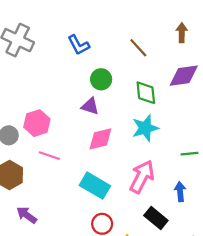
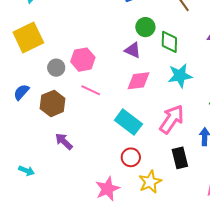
green diamond: (146, 93) -> (169, 42), moved
black rectangle: (156, 218) -> (180, 158), turned 30

